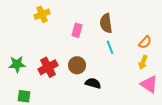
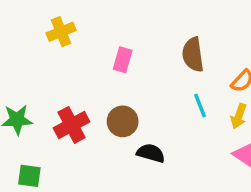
brown semicircle: (106, 23) -> (193, 55), moved
cyan line: (110, 47) -> (200, 106), moved

